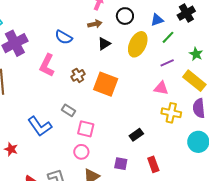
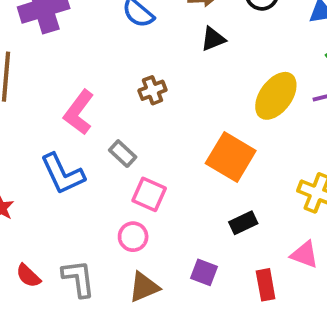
yellow ellipse: (138, 44) -> (276, 96), moved
pink L-shape: (47, 65) -> (79, 112), moved
orange square: (106, 84) -> (231, 157), moved
pink triangle: (161, 88) -> (305, 254), moved

